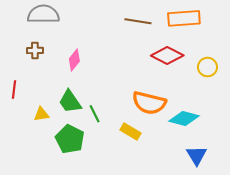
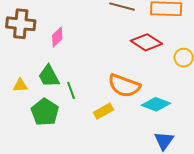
brown cross: (35, 50) -> (21, 24), size x1.8
yellow rectangle: (131, 131) -> (104, 111), turned -66

